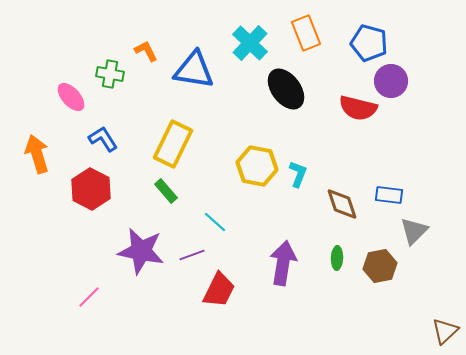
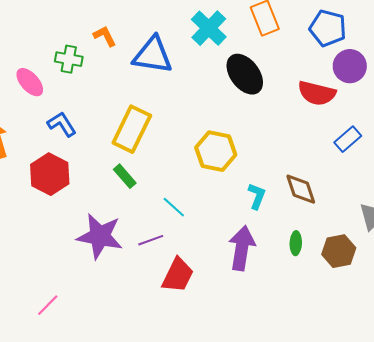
cyan L-shape: (298, 174) -> (257, 196), moved
blue rectangle: (389, 195) -> (348, 139), moved, turned -48
pink line: (89, 297) -> (48, 305), moved

